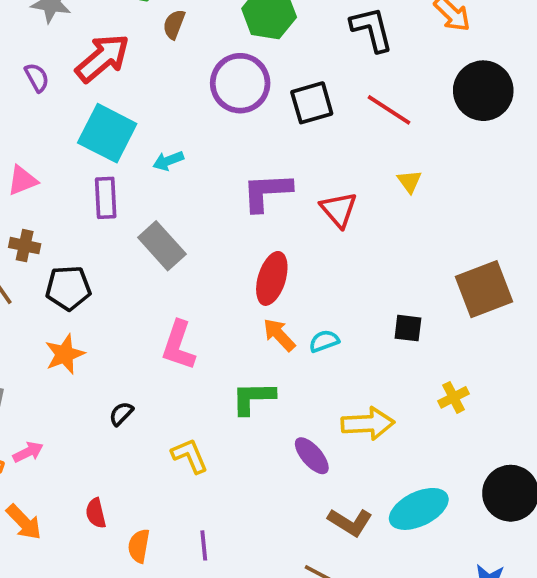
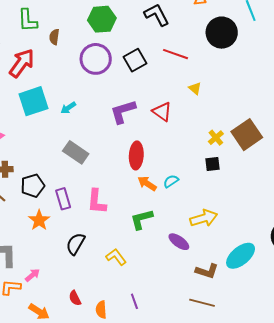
cyan square: (107, 133) -> (33, 101), turned -32
purple rectangle: (106, 198) -> (63, 199), moved
yellow cross: (453, 397) -> (216, 138), moved
black semicircle: (121, 414) -> (76, 244), size x1.6

